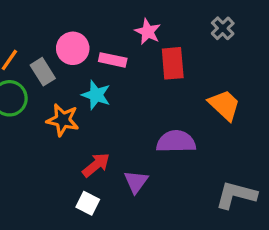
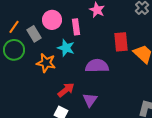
pink rectangle: (113, 60) -> (76, 27), turned 70
red rectangle: (173, 63) -> (121, 42), moved
purple semicircle: (176, 142) -> (97, 66), moved

